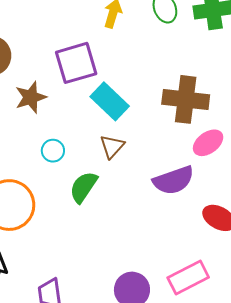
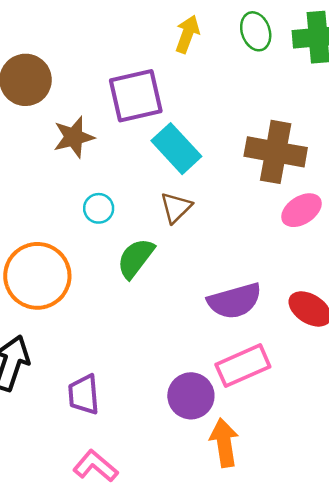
purple semicircle: (174, 180) -> (235, 301), moved
pink rectangle: (188, 278) -> (243, 366), moved

